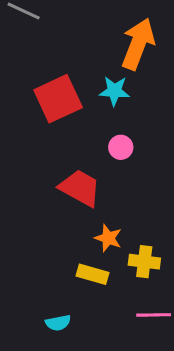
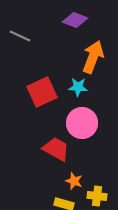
pink circle: (121, 147) -> (82, 123), size x2.0

